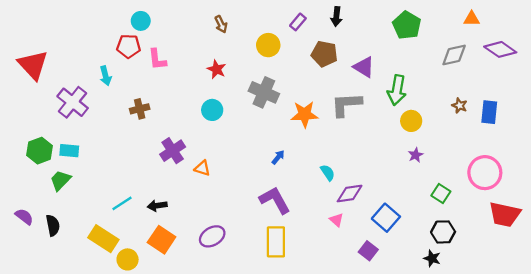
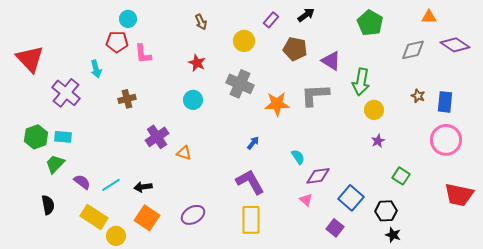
black arrow: (336, 16) -> (306, 15), turned -132
pink circle: (485, 173) -> (446, 140), moved
purple semicircle: (24, 217) -> (82, 182), moved
black hexagon: (443, 232) -> (386, 211), moved

